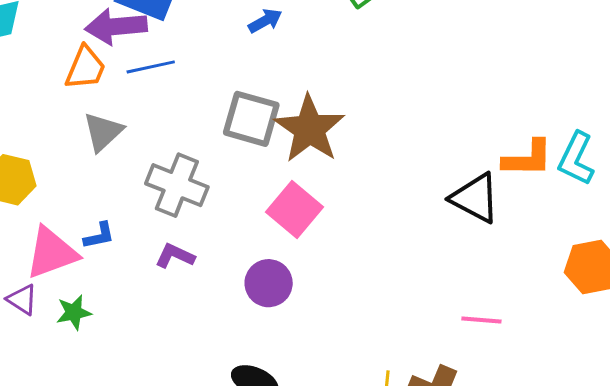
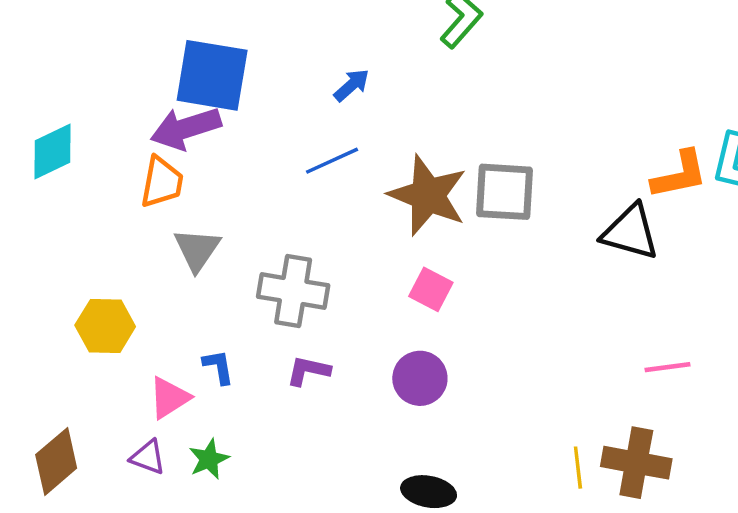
blue line: (151, 67) -> (332, 161), moved
gray square: (251, 119) -> (505, 192), moved
pink square: (294, 210) -> (431, 289), size x0.7
blue L-shape: (99, 236) -> (218, 367), turned -76
pink triangle: (52, 253) -> (169, 398), size x0.7

